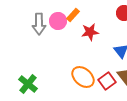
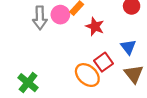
red star: (90, 32) -> (95, 26), turned 30
red square: (107, 81) -> (104, 62), moved

